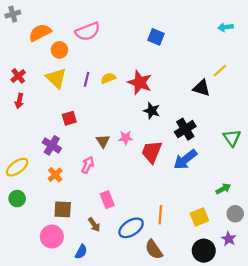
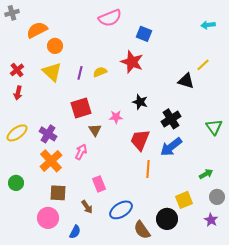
pink semicircle: (88, 31) -> (110, 18), moved
red star: (140, 82) -> (132, 62), moved
red square: (69, 118) -> (81, 108), moved, size x1.5
pink star: (126, 138) -> (116, 117), moved
yellow ellipse: (17, 167) -> (17, 133), moved
orange cross: (55, 175) -> (51, 161), size x1.6
orange line: (160, 215) -> (148, 169), moved
black circle: (204, 251) -> (167, 219), moved

